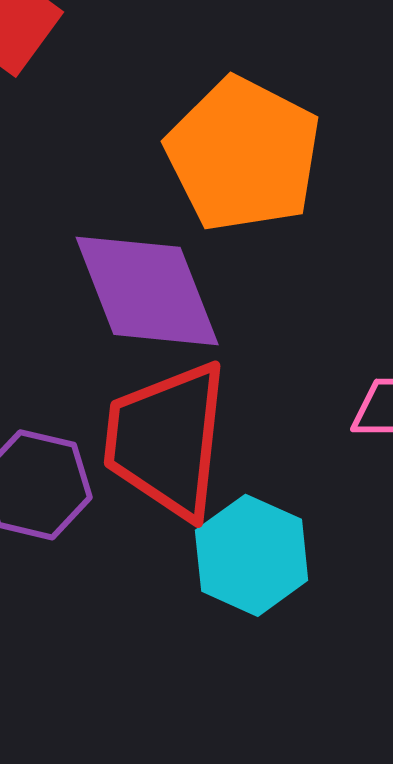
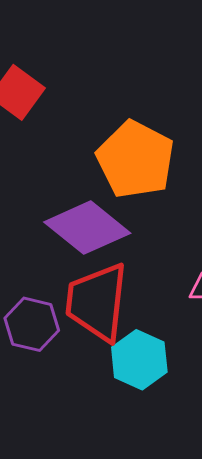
purple diamond: (147, 291) -> (87, 228), turned -30

